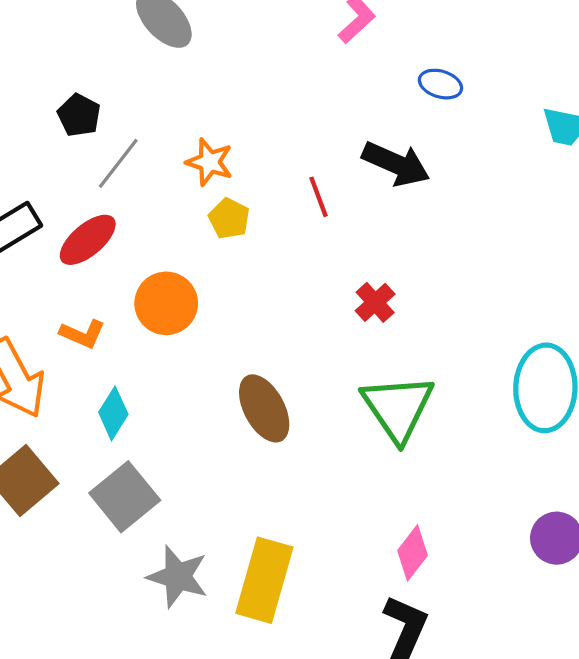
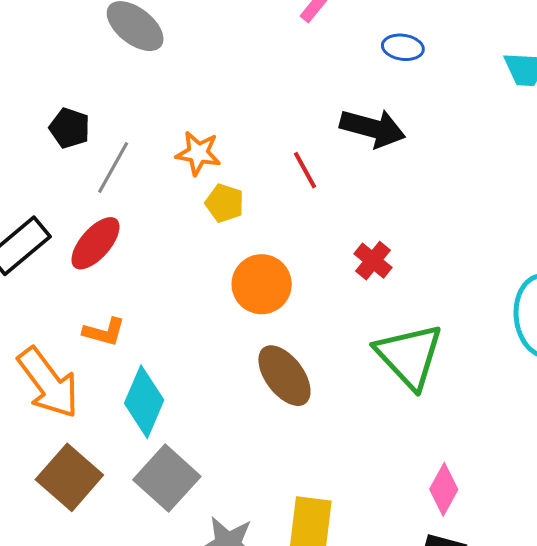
orange circle: (166, 303) -> (262, 284), moved
cyan diamond: (113, 413) -> (144, 402), size x1.4

